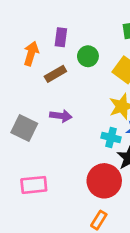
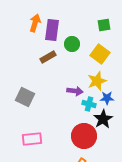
purple rectangle: (61, 37) -> (52, 30), size x1.5
orange arrow: (31, 54) -> (35, 23), moved
purple arrow: (61, 116) -> (75, 91), moved

